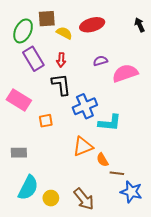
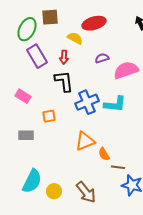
yellow semicircle: (64, 33) -> (75, 38), moved
pink rectangle: (19, 100) -> (23, 96), size x0.7
cyan L-shape: (110, 123) -> (115, 104), moved
gray rectangle: (19, 153) -> (26, 135), moved

